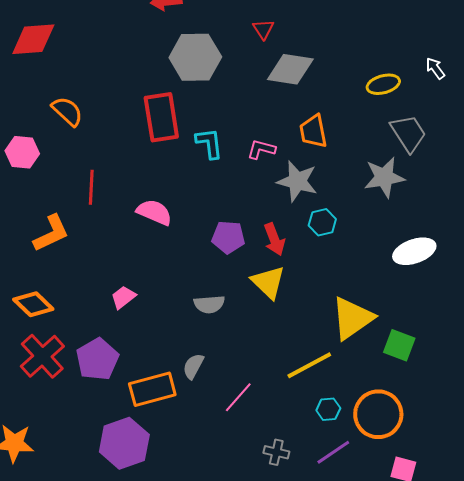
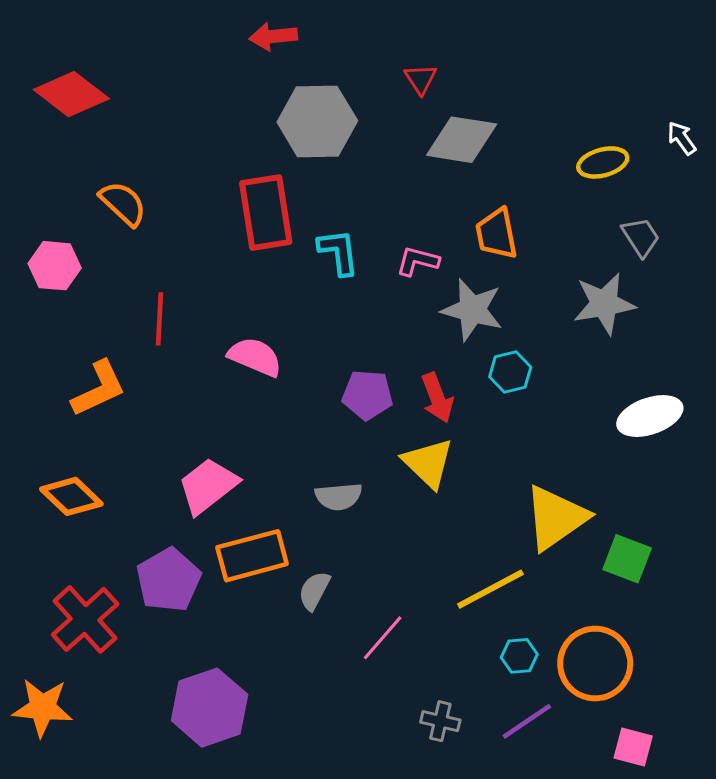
red diamond: (33, 39) -> (71, 94), turned 42
gray trapezoid: (408, 133) -> (641, 237), size x0.7
pink trapezoid: (123, 297) -> (208, 486), size x1.6
red cross: (42, 356) -> (85, 619), moved
orange rectangle: (152, 389) -> (252, 556), moved

